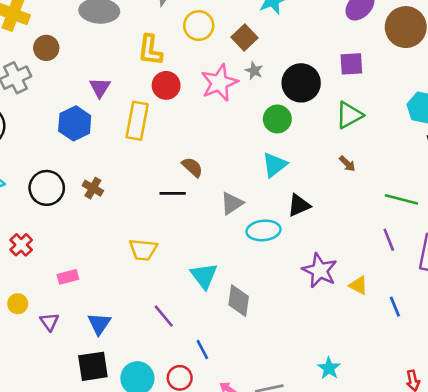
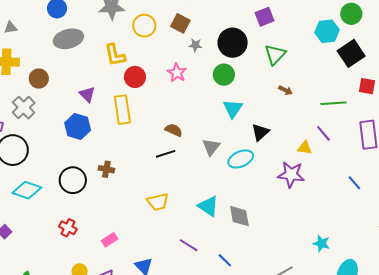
pink star: (219, 83) -> (177, 73), moved, size x0.7
purple line: (389, 240) -> (323, 133), moved
yellow triangle: (358, 285) -> (305, 148), moved

